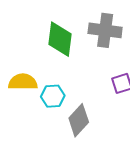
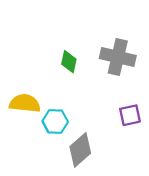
green diamond: (60, 39) -> (69, 62), size x0.6

